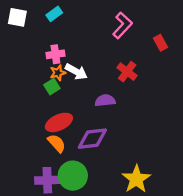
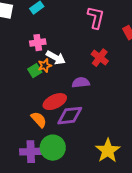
pink L-shape: (122, 25) -> (96, 18), turned -30
orange star: (58, 73) -> (45, 66), moved
red ellipse: (59, 122) -> (55, 102), moved

